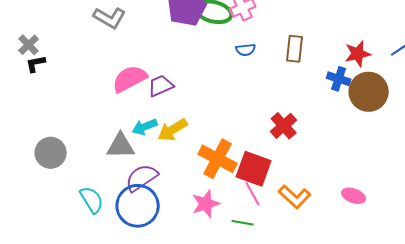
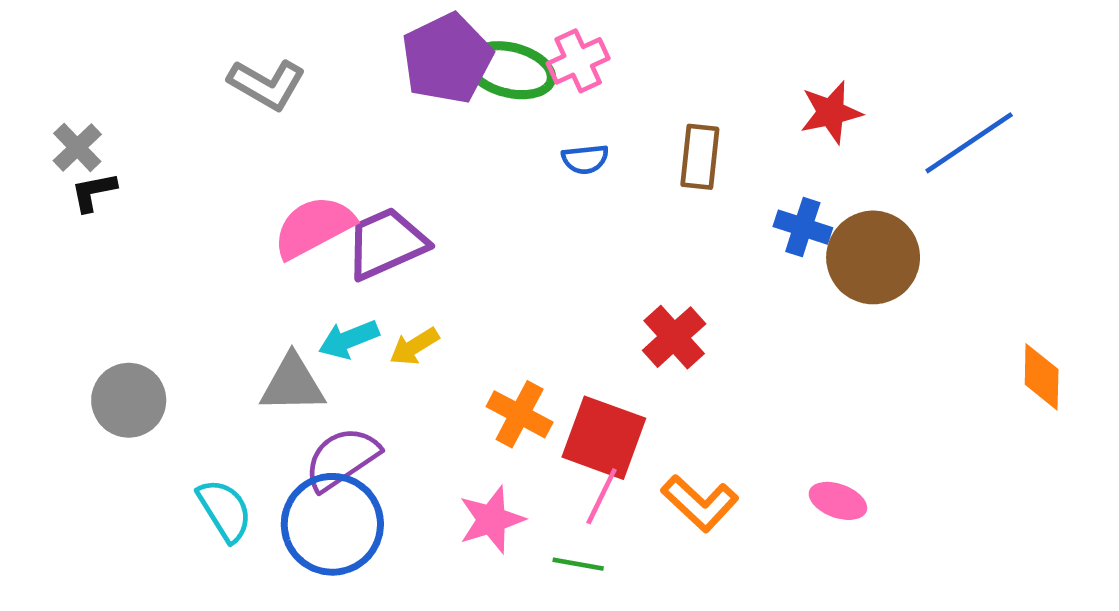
red star: (358, 54) -> (831, 112), moved
purple trapezoid: (161, 86) -> (386, 243), size x1.4
yellow arrow: (173, 130) -> (414, 346), size x0.7
orange cross: (218, 159) -> (520, 414), size x0.7
pink line: (253, 194) -> (602, 496), turned 55

